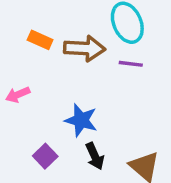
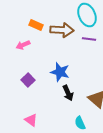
pink arrow: (18, 95) -> (23, 45), moved
purple square: (45, 156) -> (28, 80), moved

